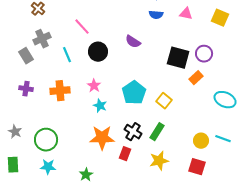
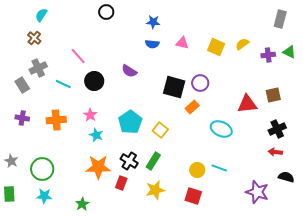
cyan line: (67, 55) -> (63, 84), turned -42

